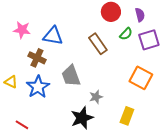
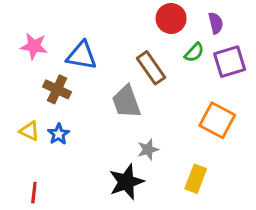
gray trapezoid: (71, 76) -> (126, 102), moved
yellow triangle: (11, 82) -> (29, 131), moved
blue star: (38, 87) -> (59, 134), size x0.6
red line: (22, 125) -> (34, 193), turned 64

